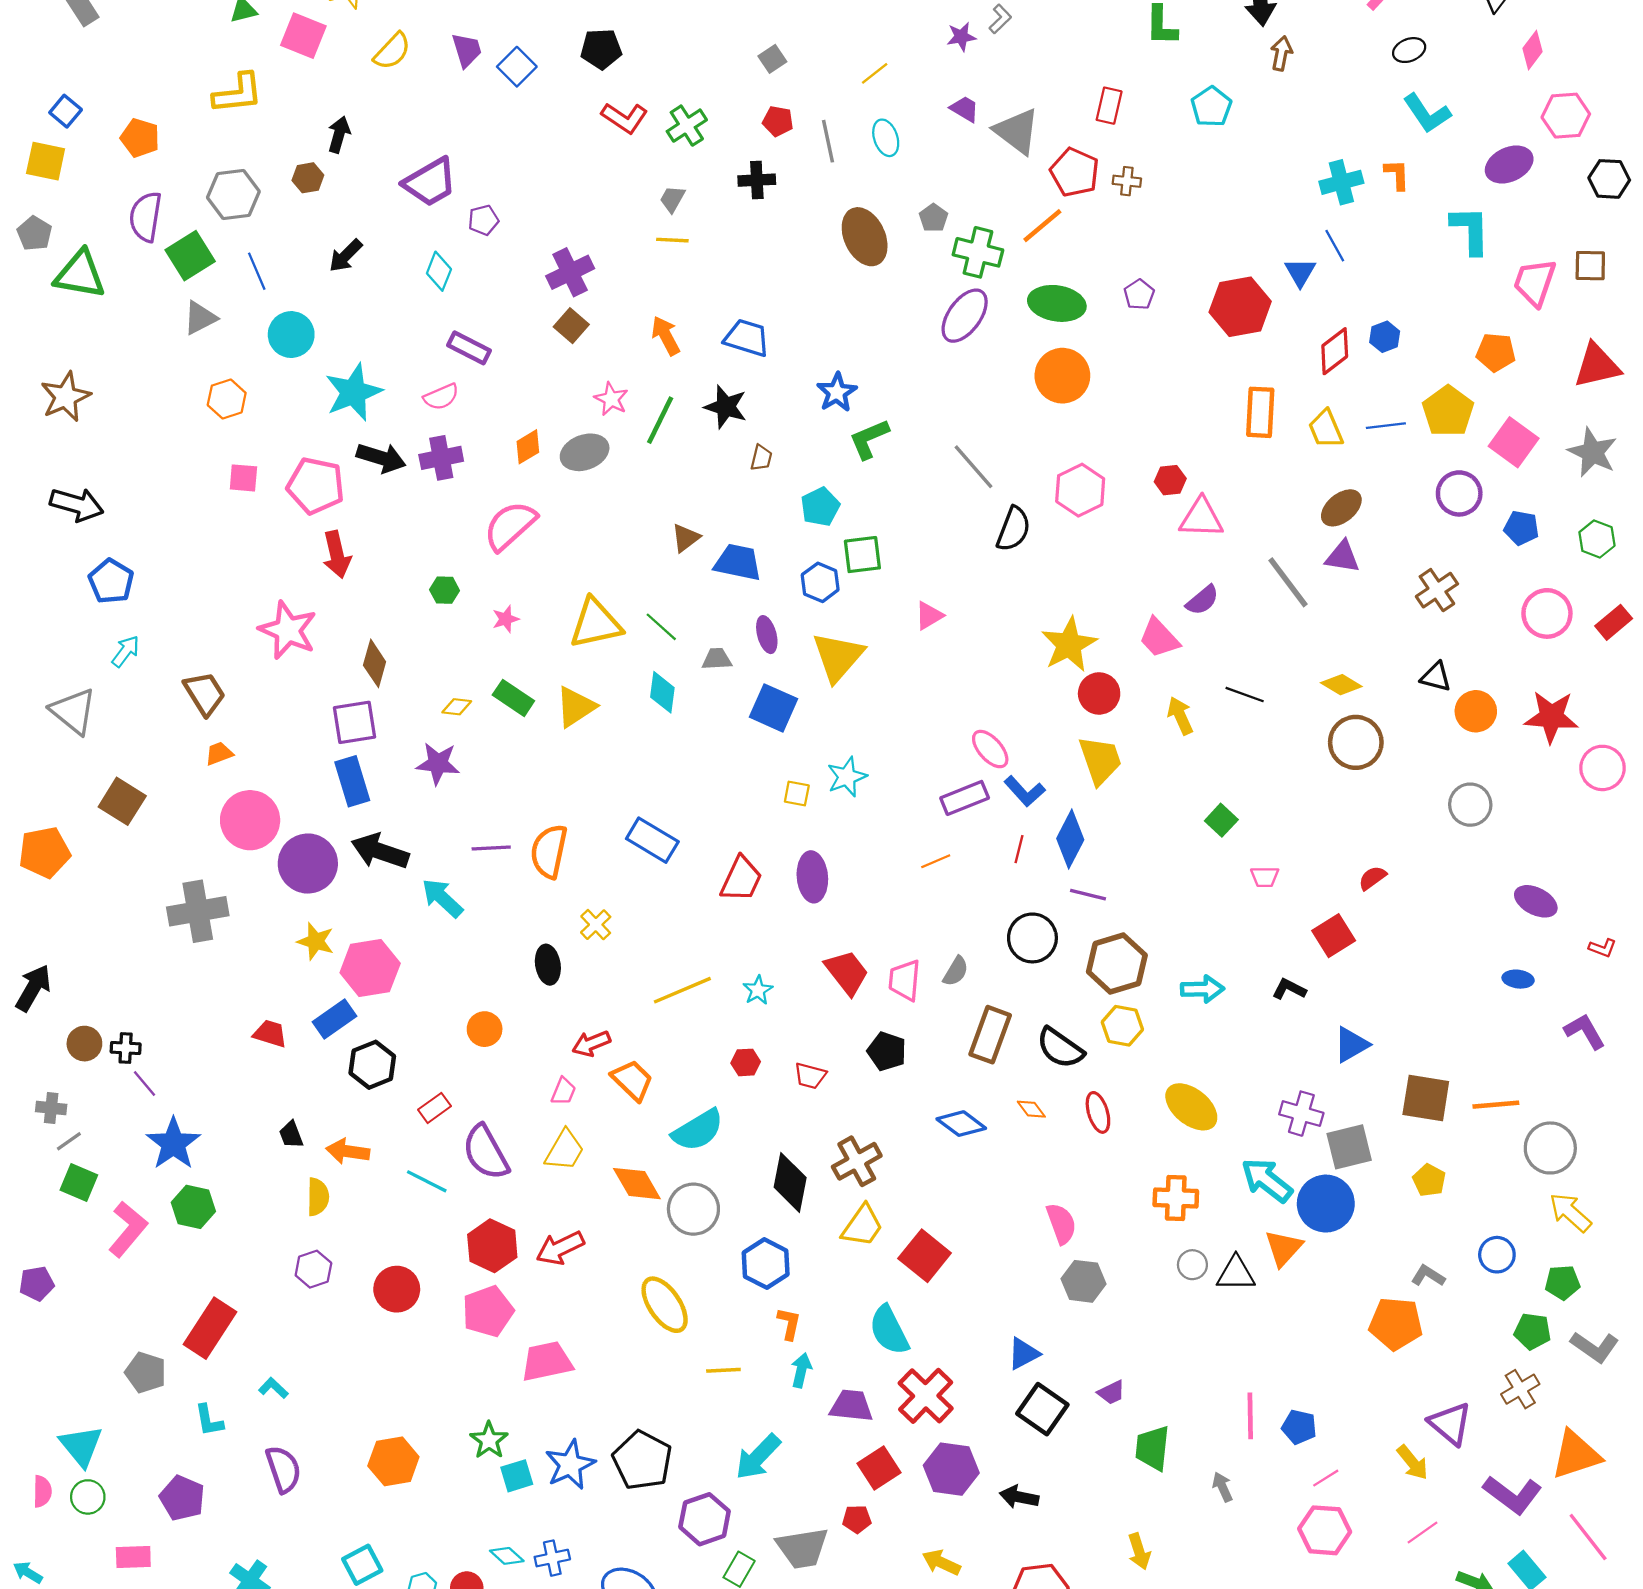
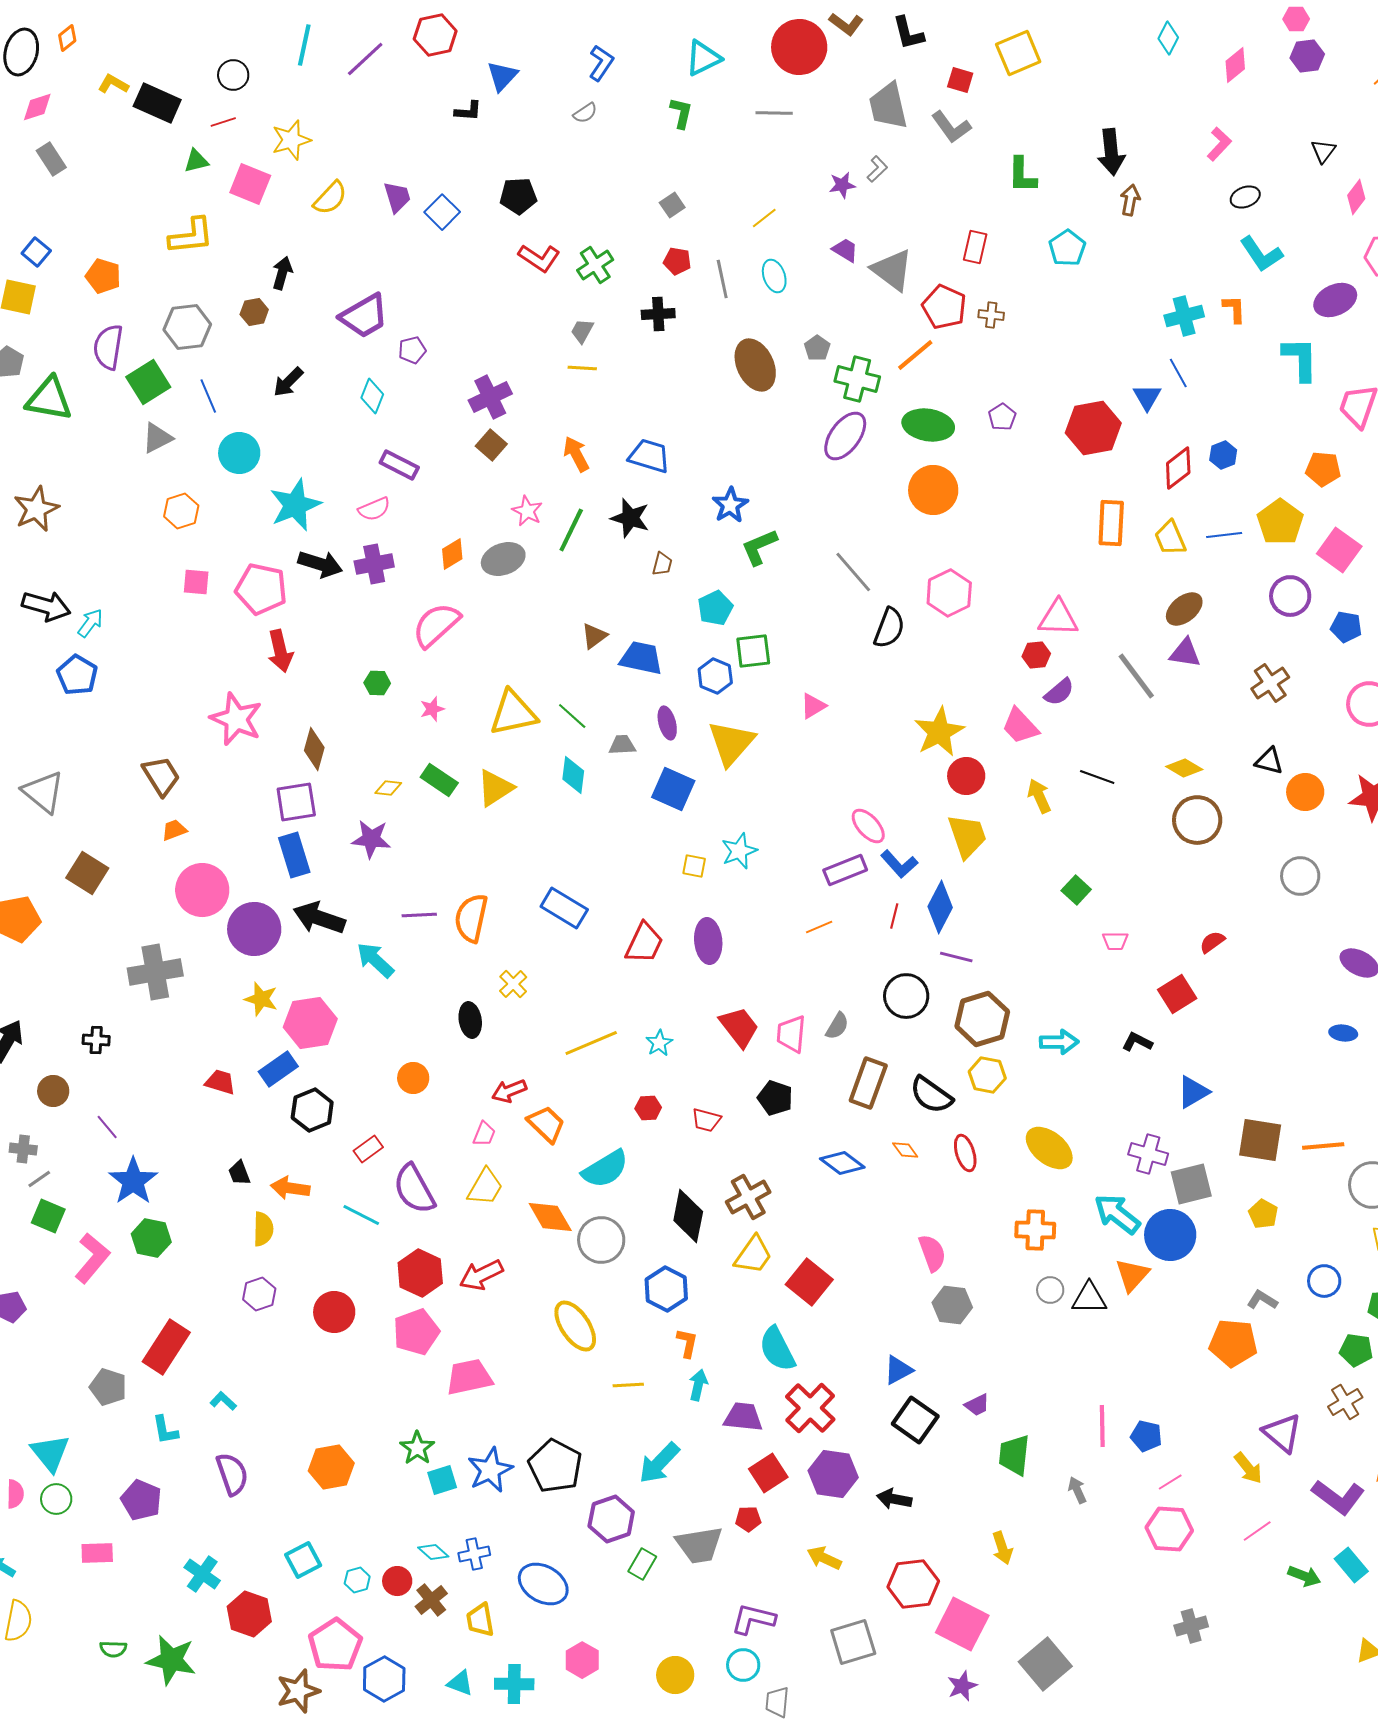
red hexagon: (1170, 480) -> (1036, 655), moved
cyan arrow: (126, 651) -> (90, 623), moved
black cross: (126, 1048) -> (96, 1040), moved

